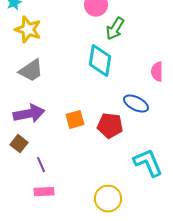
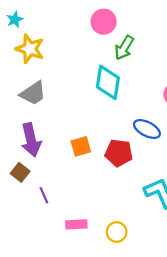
purple arrow: (29, 114) -> (31, 140), turned 88
pink rectangle: (44, 192) -> (76, 224), moved
yellow circle: (108, 199) -> (117, 232), size x0.7

